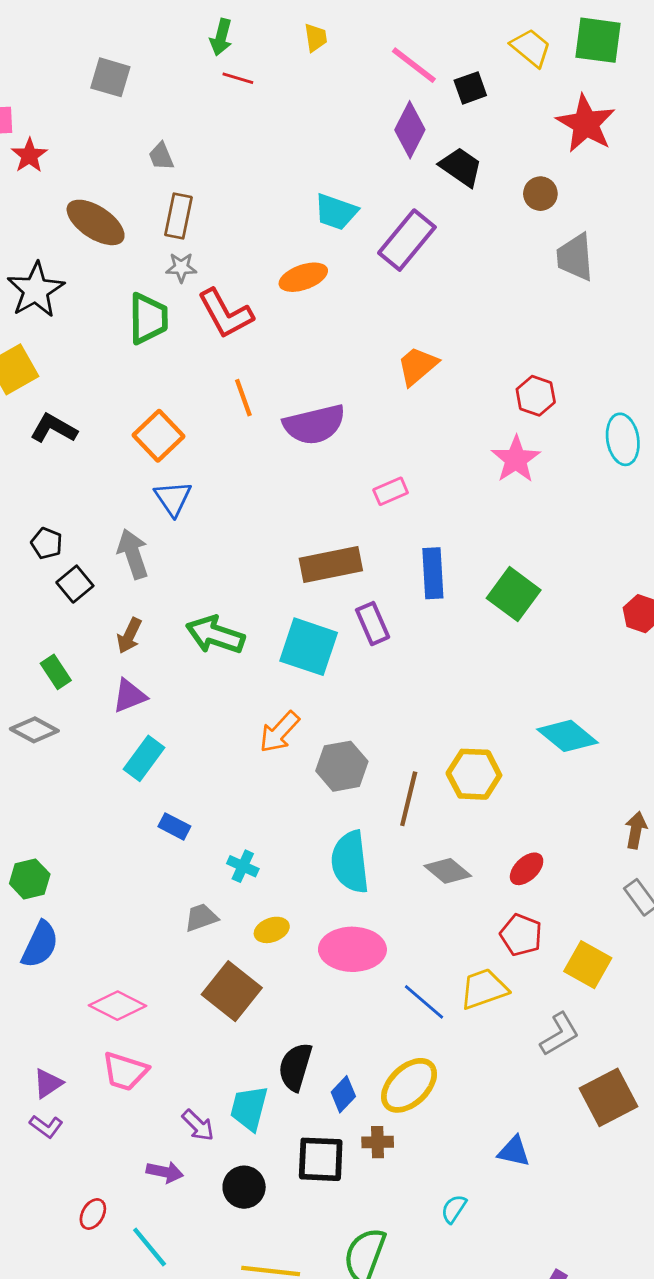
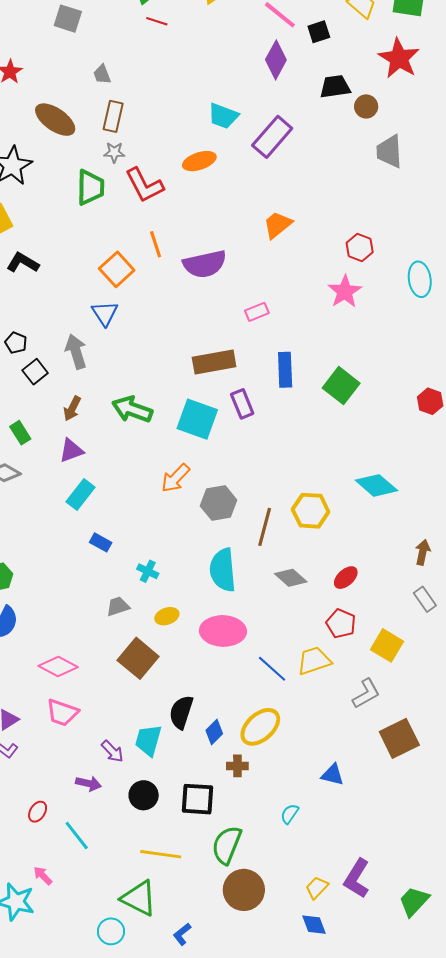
black trapezoid: (461, 167) -> (335, 87), moved, turned -44
orange square: (158, 436) -> (117, 269), moved
black square: (321, 1159) -> (198, 799), moved

